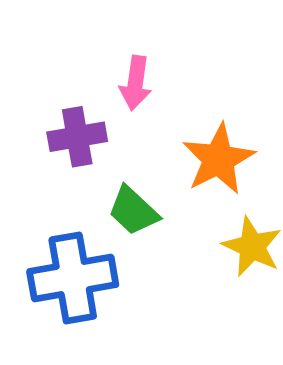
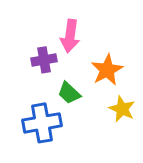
pink arrow: (135, 83) -> (70, 36), size x1.4

